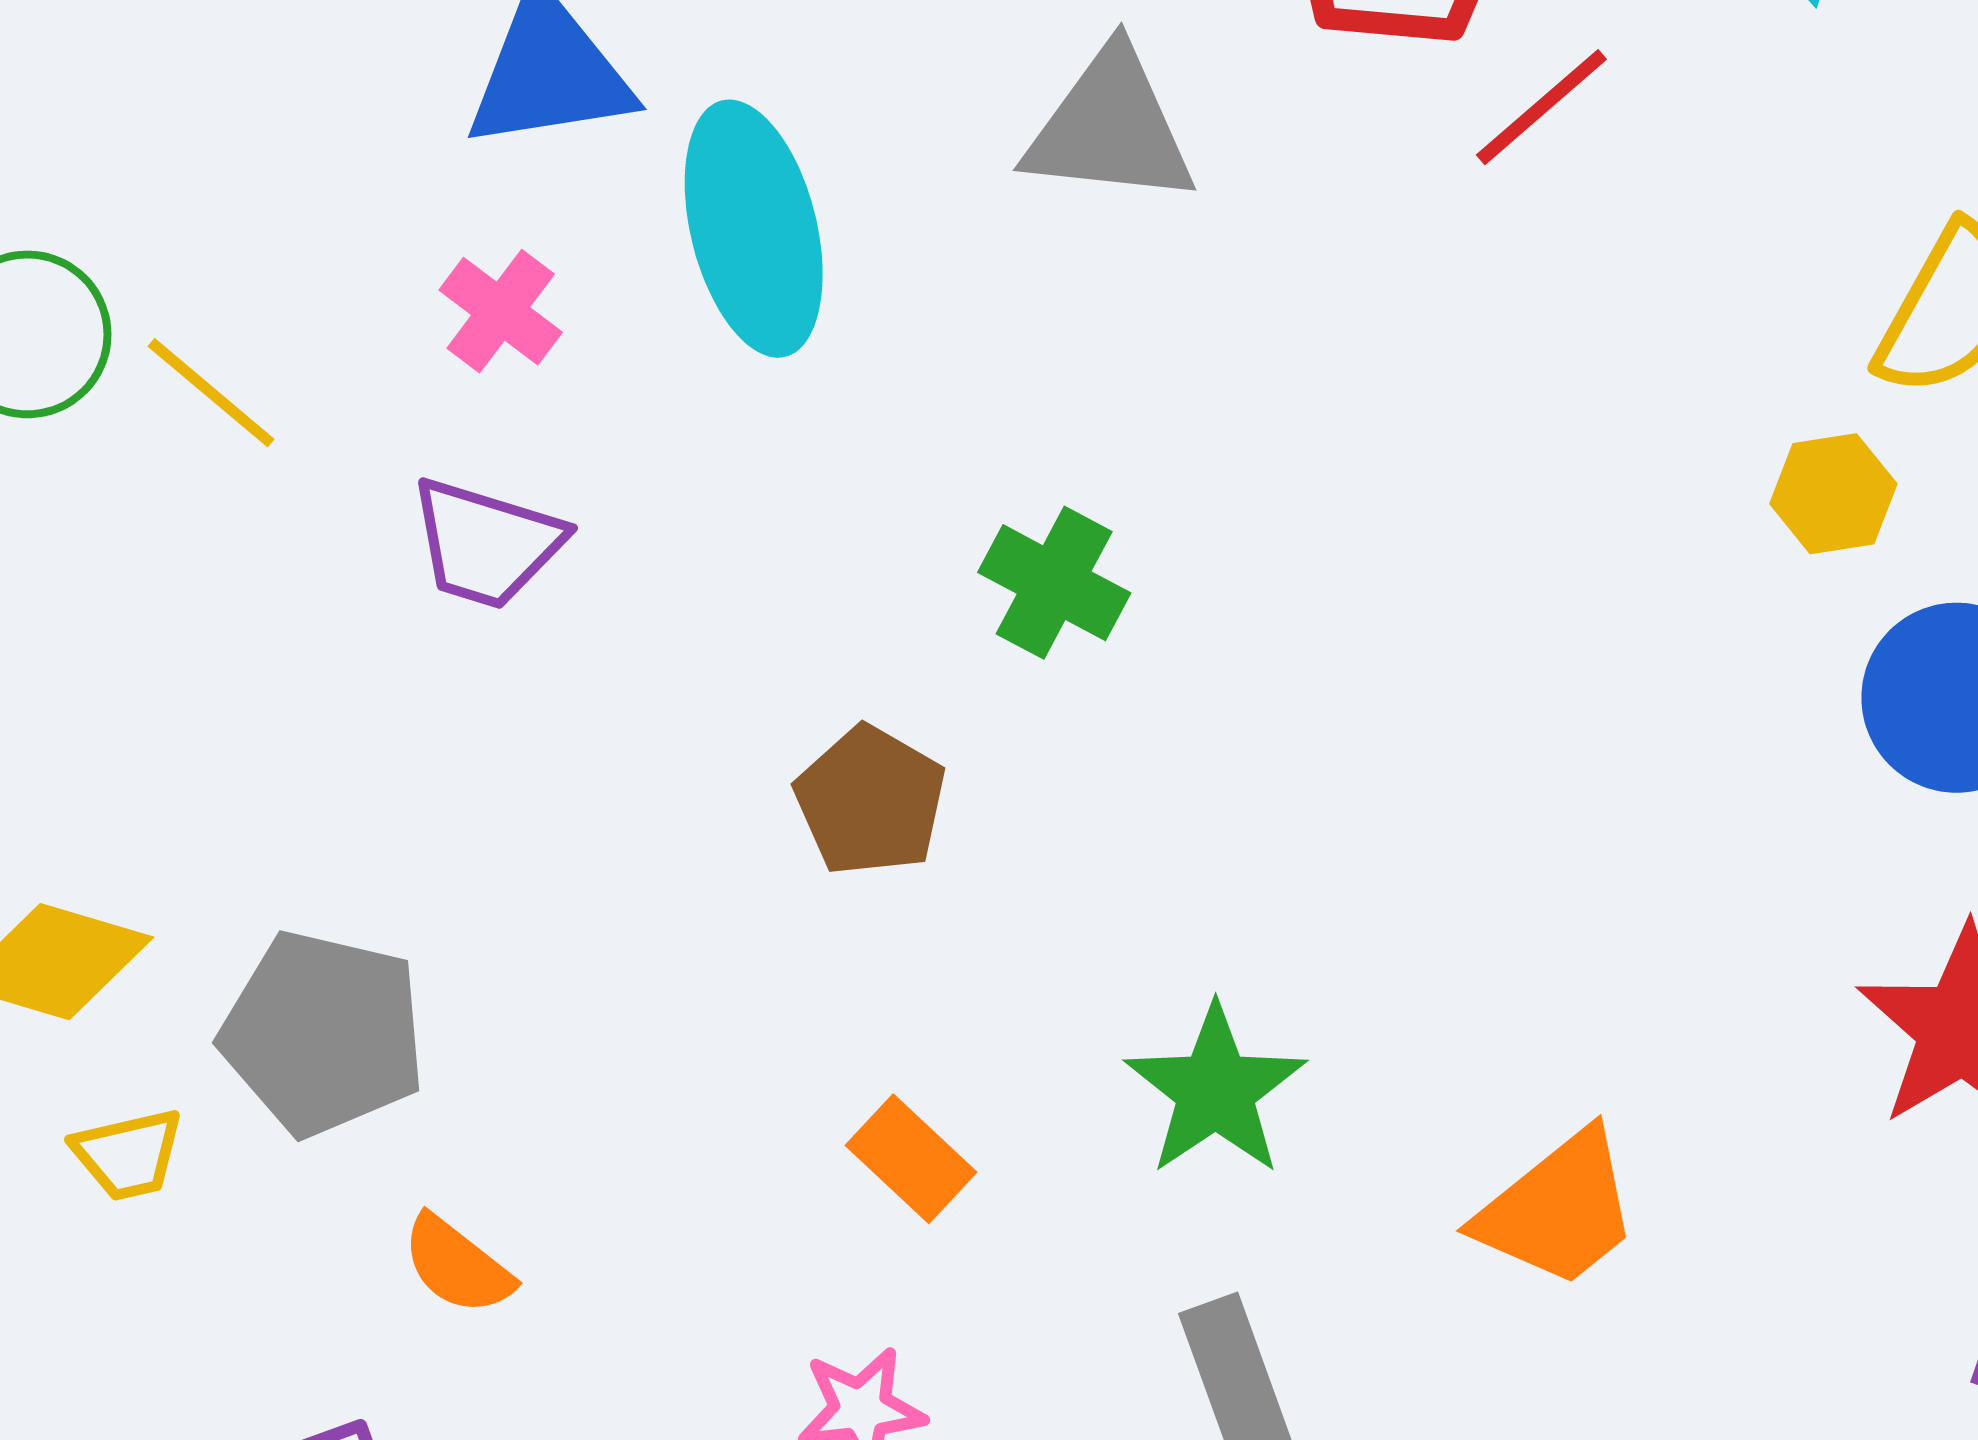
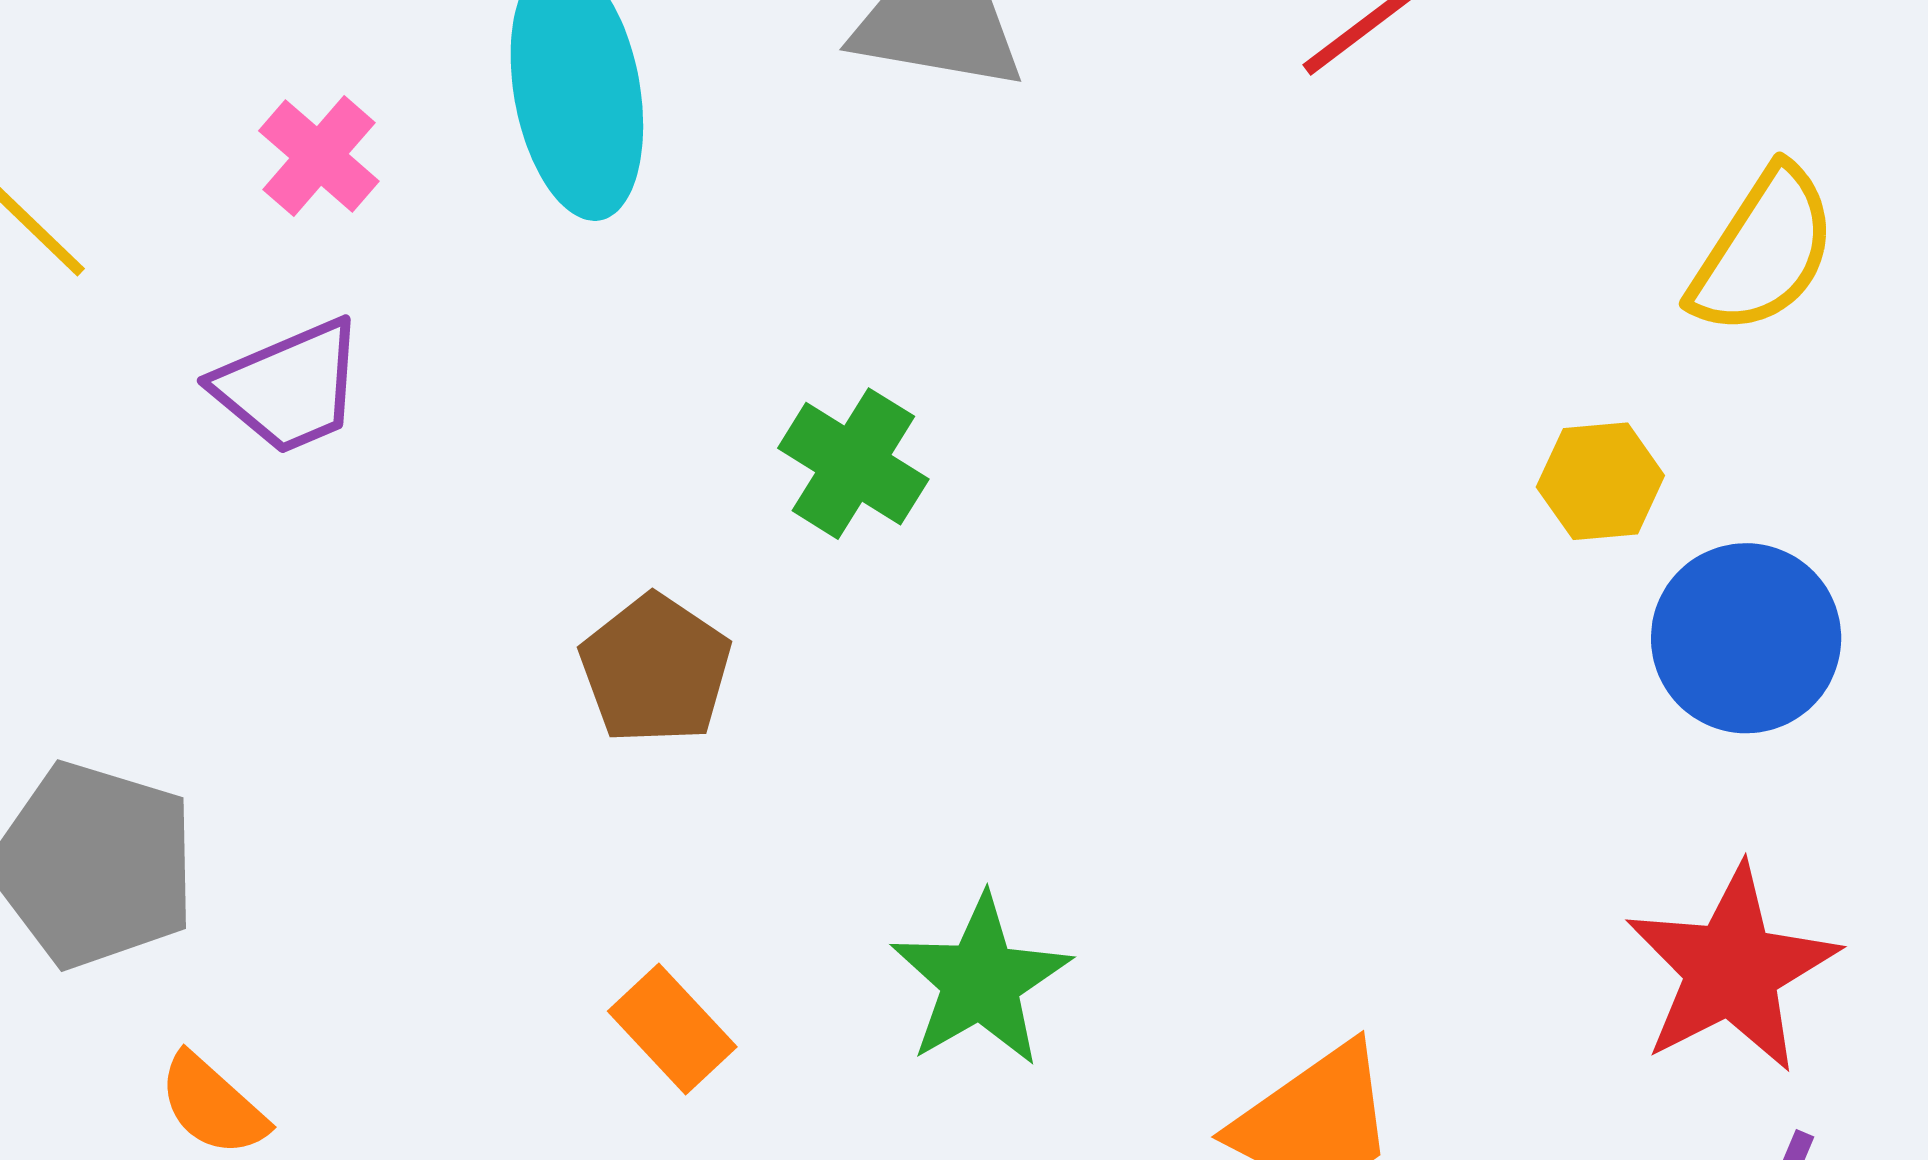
yellow hexagon: (1833, 494) -> (1600, 481), moved
purple trapezoid: (486, 543) -> (289, 387), turned -44

